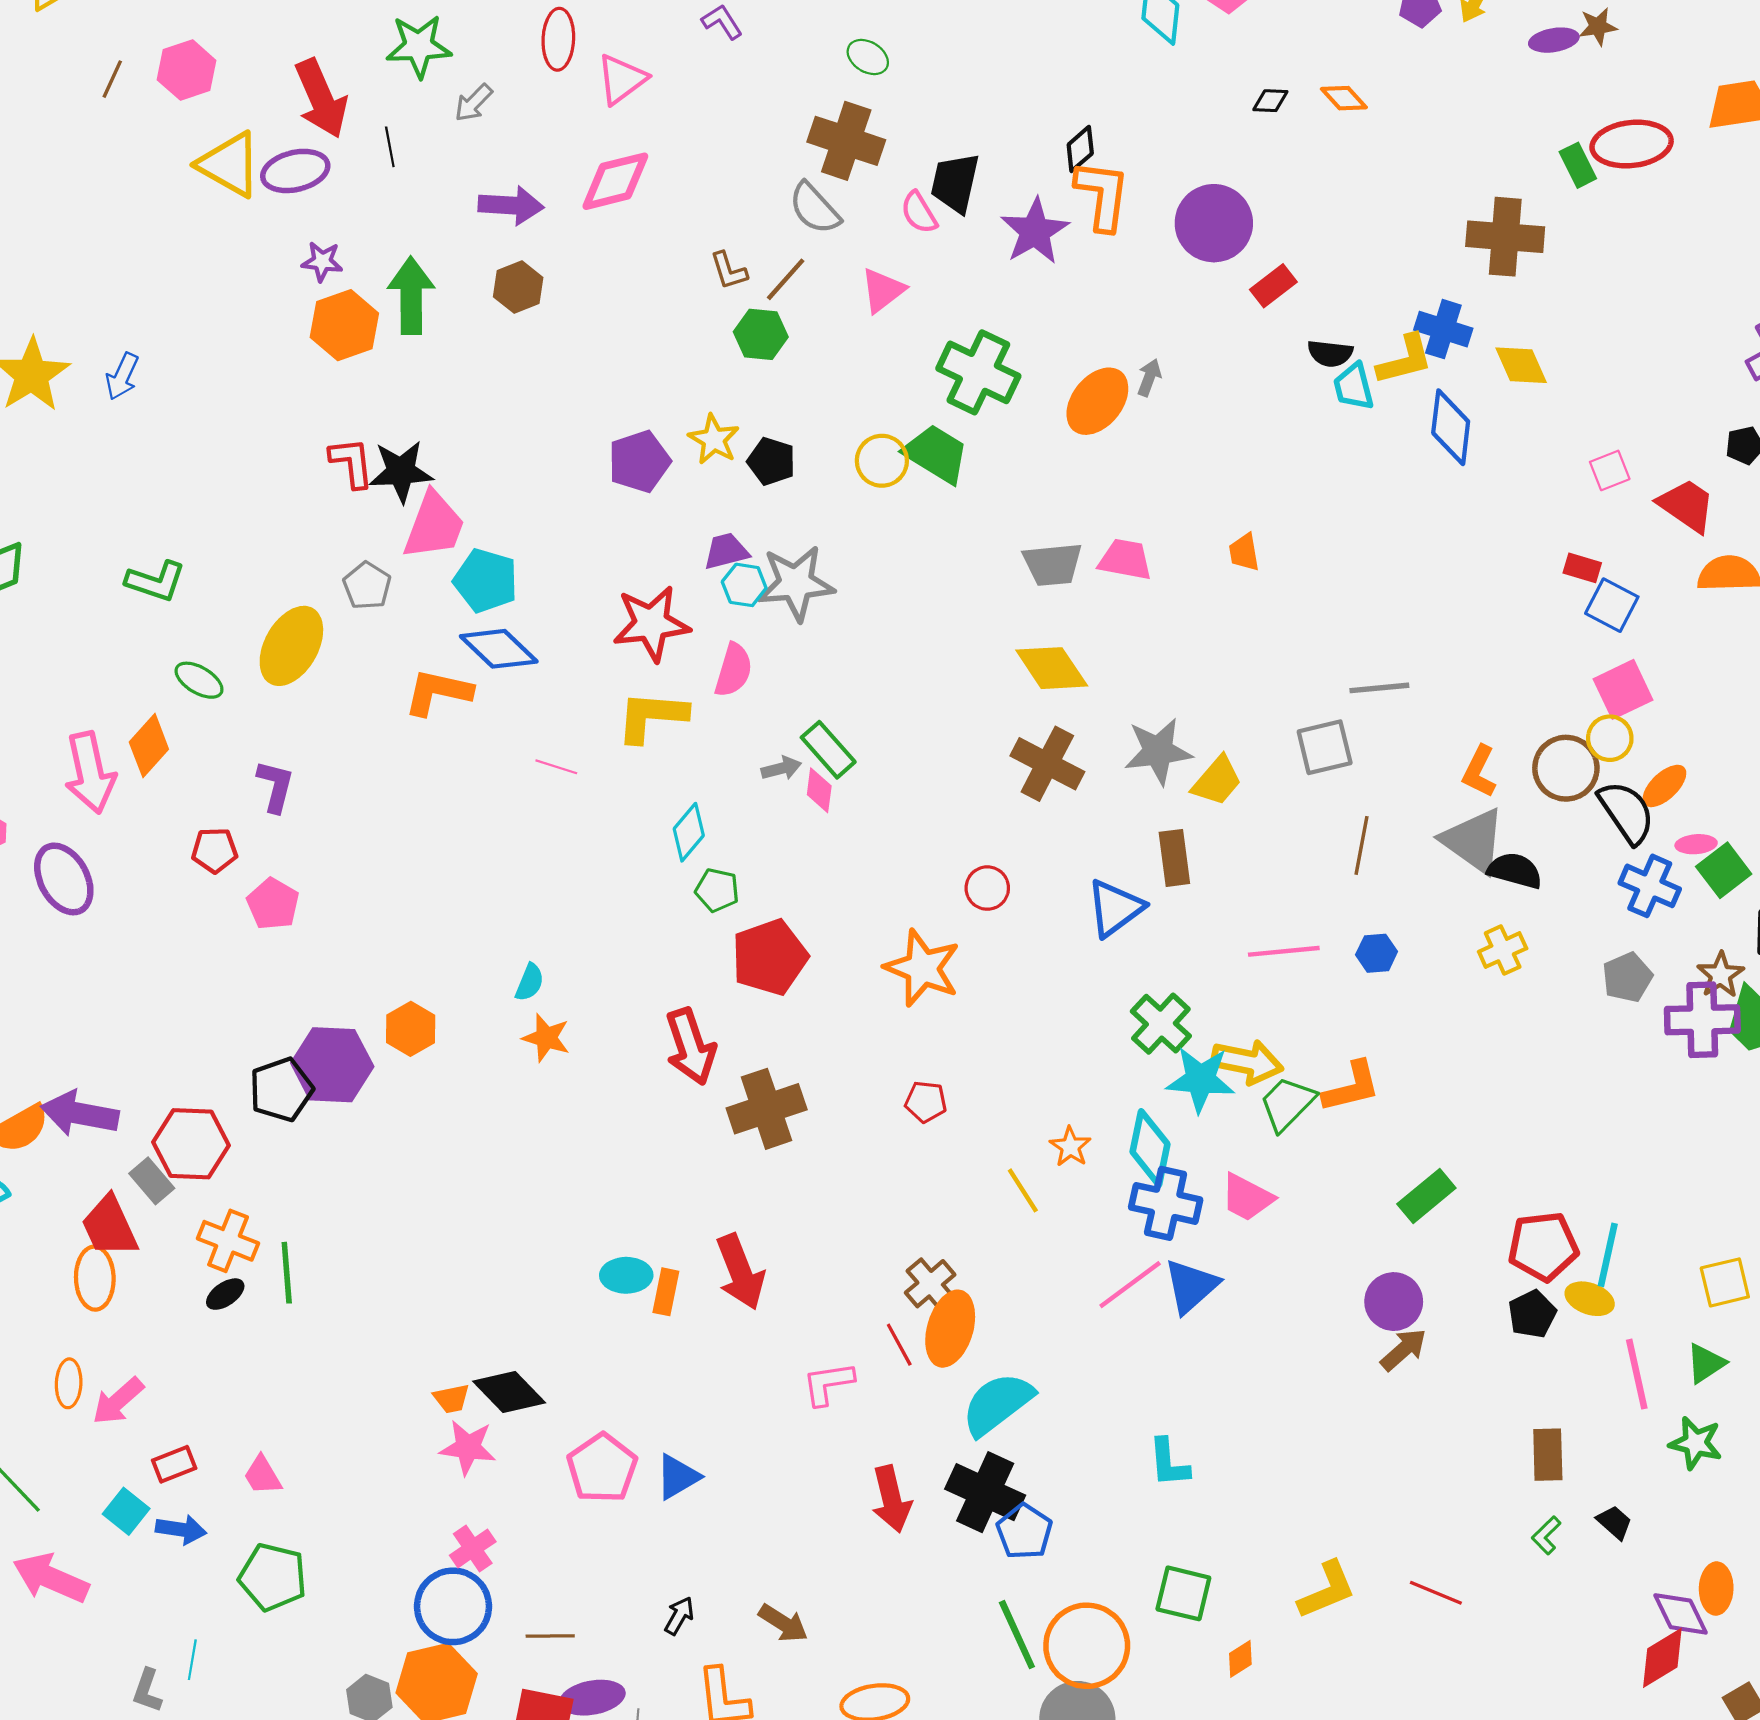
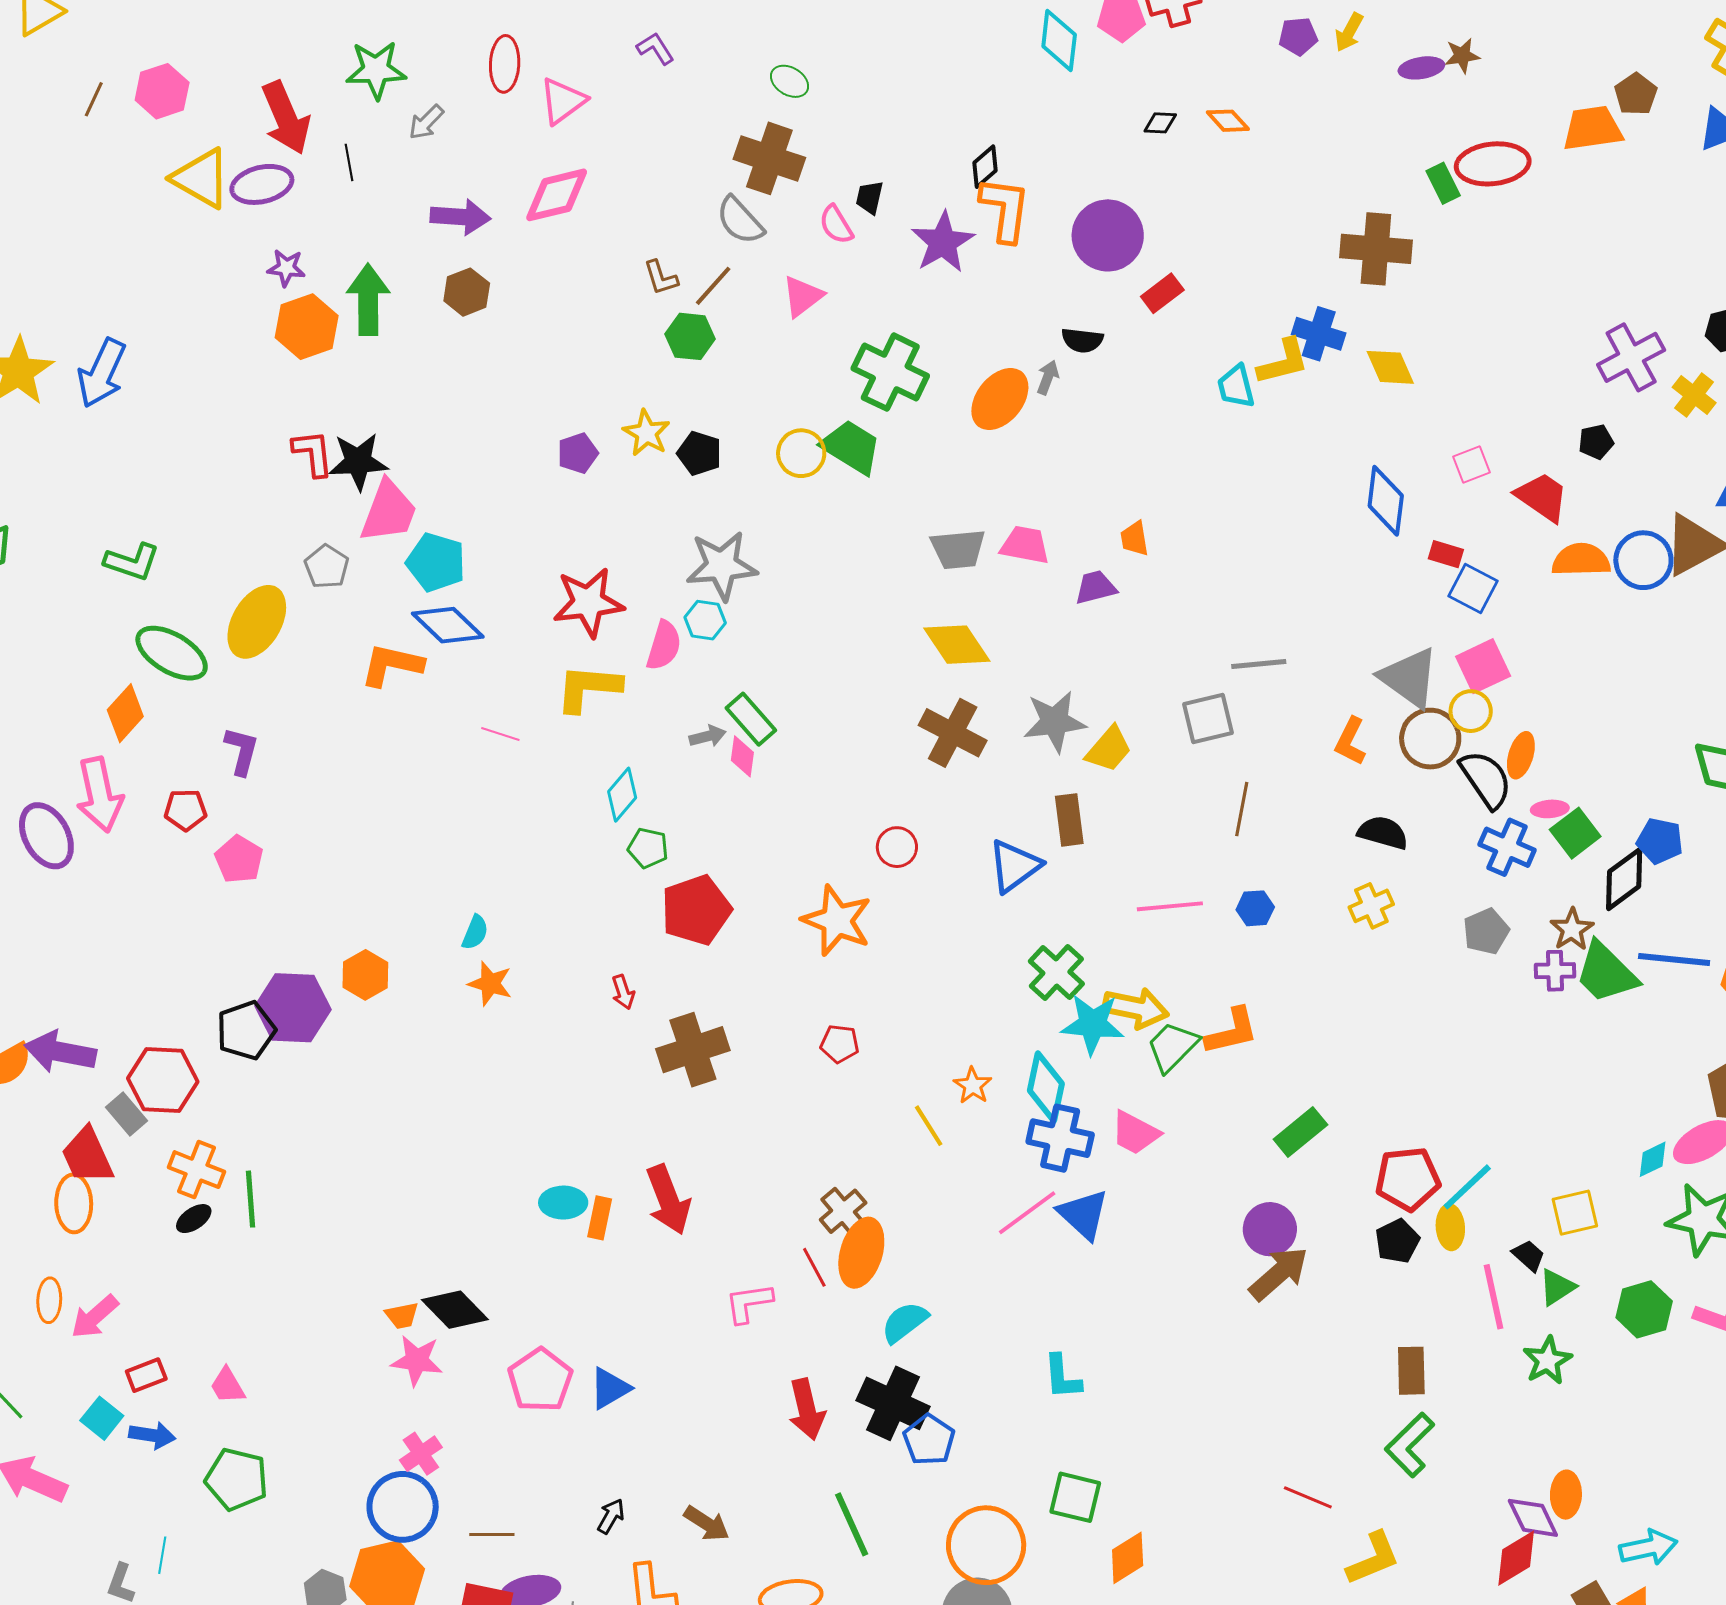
black trapezoid: (955, 183) -> (870, 197), size x0.6
black semicircle: (1330, 353) -> (1082, 340), moved
blue arrow: (122, 376) -> (102, 373), size x1.6
blue diamond: (1451, 427) -> (1386, 501), moved
purple pentagon: (639, 462) -> (578, 453), size x0.7
purple trapezoid: (726, 551) -> (1096, 587), moved
cyan hexagon: (744, 585) -> (705, 620), moved
green ellipse: (199, 680) -> (172, 653), size x1.6
pink arrow: (90, 773) -> (100, 795), moved
orange ellipse: (1664, 786) -> (1521, 755), turned -30
gray triangle: (1474, 841) -> (1409, 678), moved
purple cross: (1702, 1020) -> (1555, 971), size x0.6
red arrow: (691, 1047) -> (623, 992), size x0.5
cyan line: (1608, 1255) -> (1467, 1187), turned 34
blue triangle: (1191, 1286) -> (1083, 1214), turned -36
yellow ellipse: (1590, 1299) -> (1450, 1227), turned 66
brown arrow: (1404, 1350) -> (1279, 1274), size x1.4
cyan semicircle: (997, 1404) -> (905, 1322), size x0.7
green star: (1696, 1443) -> (1547, 1360), turned 30
black trapezoid: (1614, 1522) -> (1529, 1256), moved
green L-shape: (1546, 1535) -> (1410, 1445), size x1.8
yellow L-shape: (1327, 1590) -> (1373, 1558), moved
green line: (1017, 1635) -> (852, 1524), moved
orange diamond: (1240, 1659) -> (1128, 1558), size x1.5

